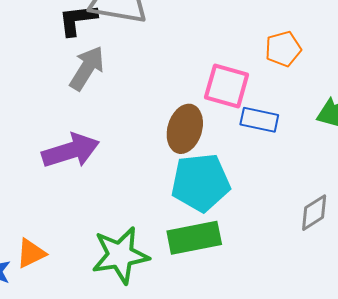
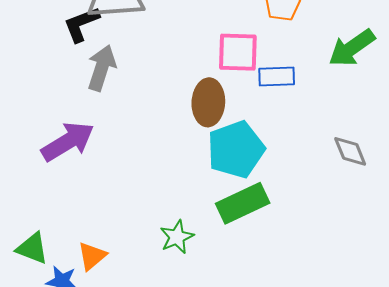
purple arrow: (71, 151) -> (68, 142), moved
gray diamond: (314, 213) -> (350, 151), turned -66
green star: (120, 255) -> (177, 237), size x0.6

